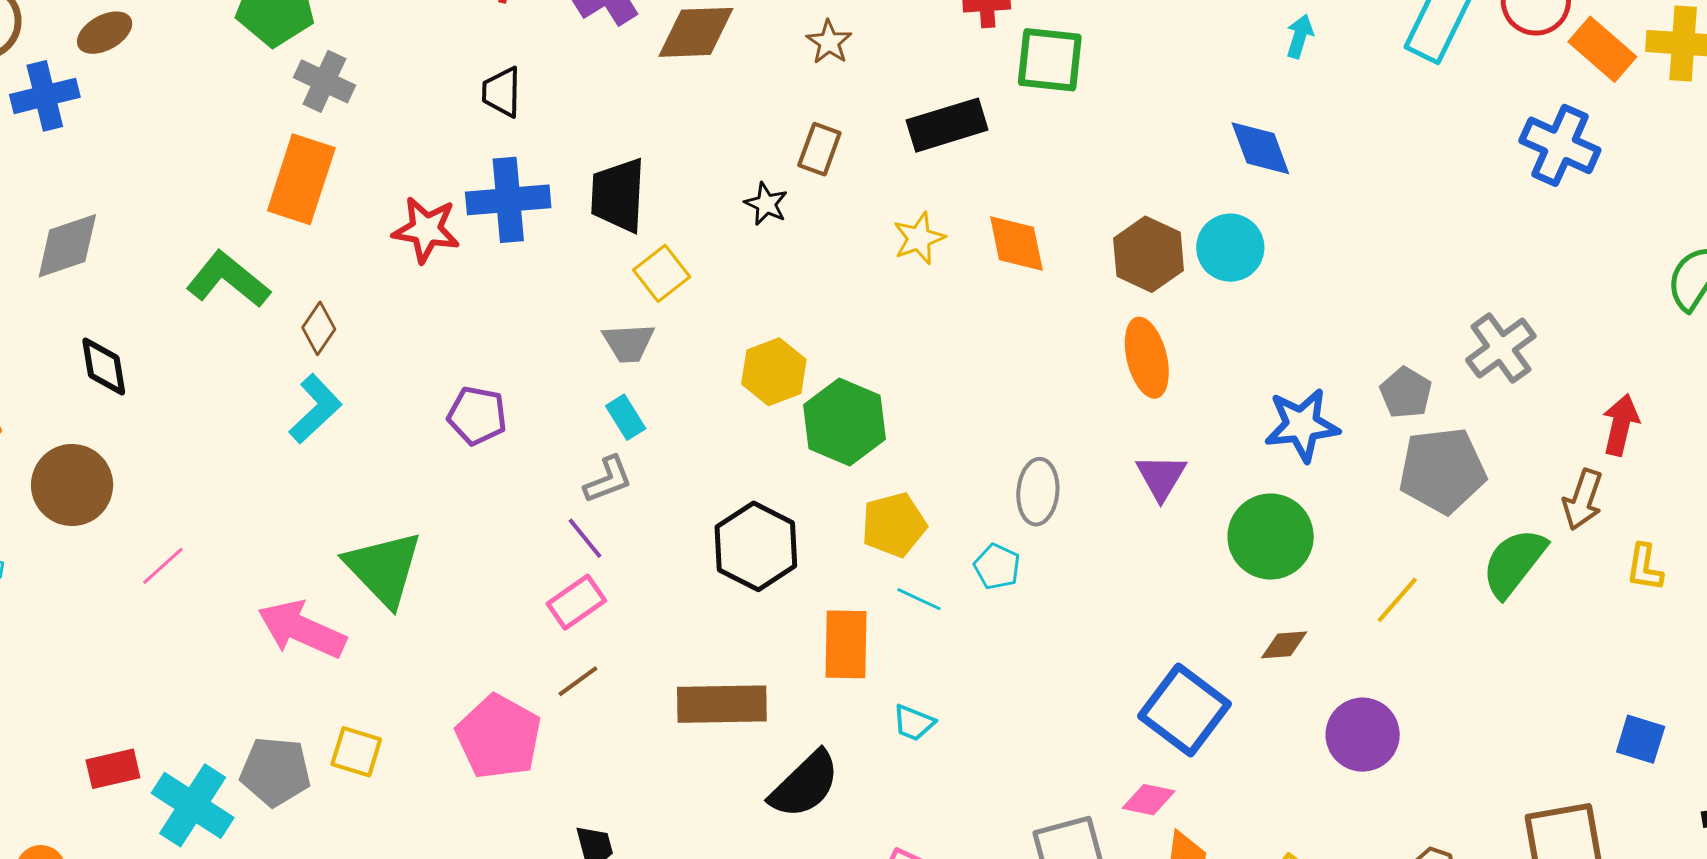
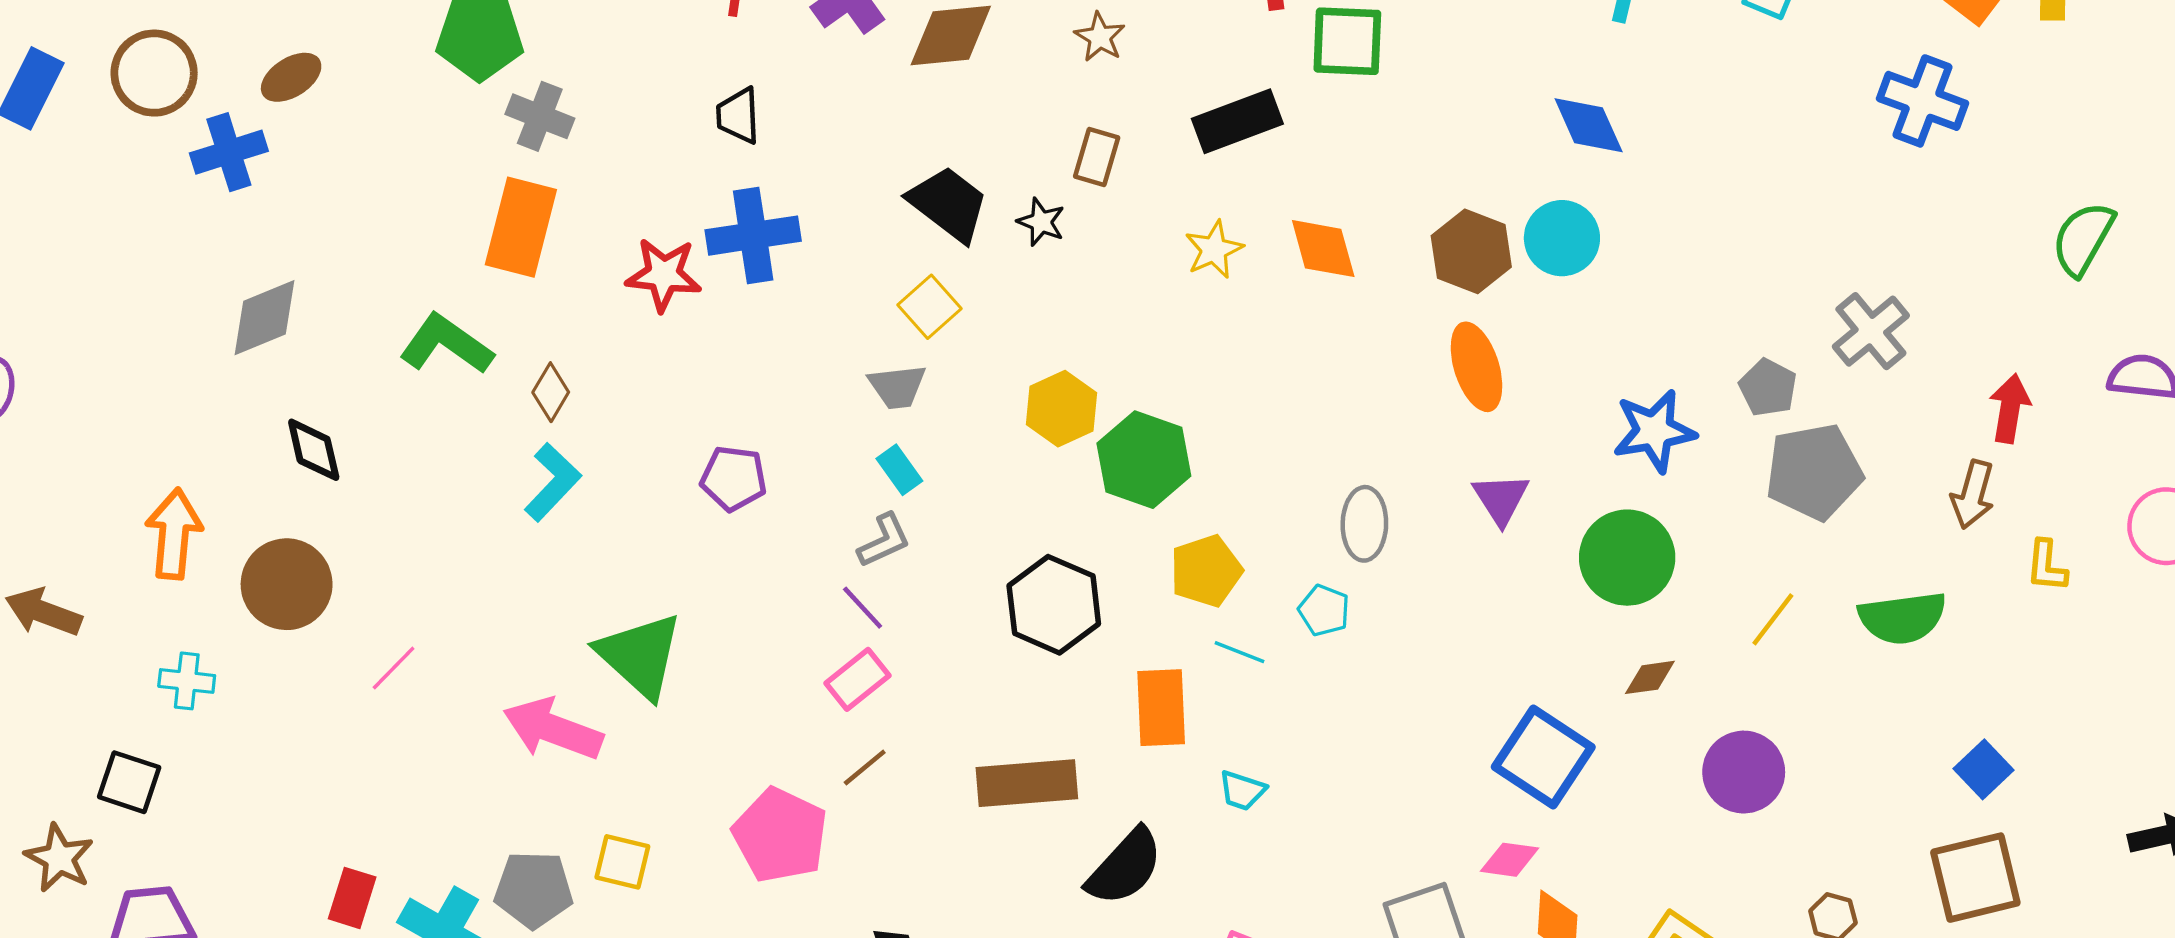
black trapezoid: (618, 195) -> (948, 204), moved, turned 128
green semicircle: (1514, 563) -> (1902, 618), moved, turned -132
blue square: (1641, 739) -> (1984, 769), moved, turned 33
red rectangle: (113, 769) -> (352, 898), turned -56

